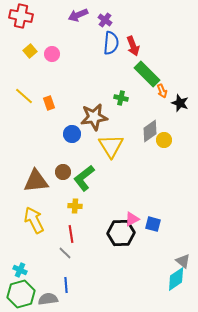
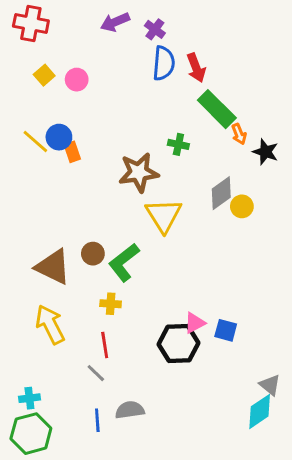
blue circle: (72, 134) -> (59, 137), moved
brown triangle: (36, 181) -> (53, 267), turned 32
cyan cross: (20, 270) -> (29, 398), turned -32
gray semicircle: (48, 299) -> (130, 410), moved

